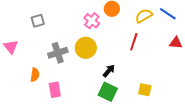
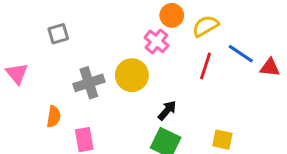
blue line: (168, 14) -> (241, 54), moved
yellow semicircle: (144, 16) -> (205, 26), moved
pink cross: (92, 21) -> (156, 41), moved

